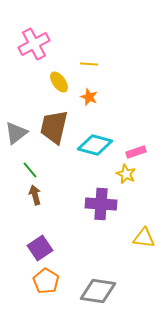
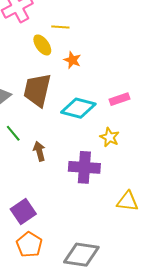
yellow line: (89, 64) -> (60, 27), moved
pink rectangle: (136, 152) -> (120, 99), moved
brown arrow: (35, 195) -> (39, 151), moved

